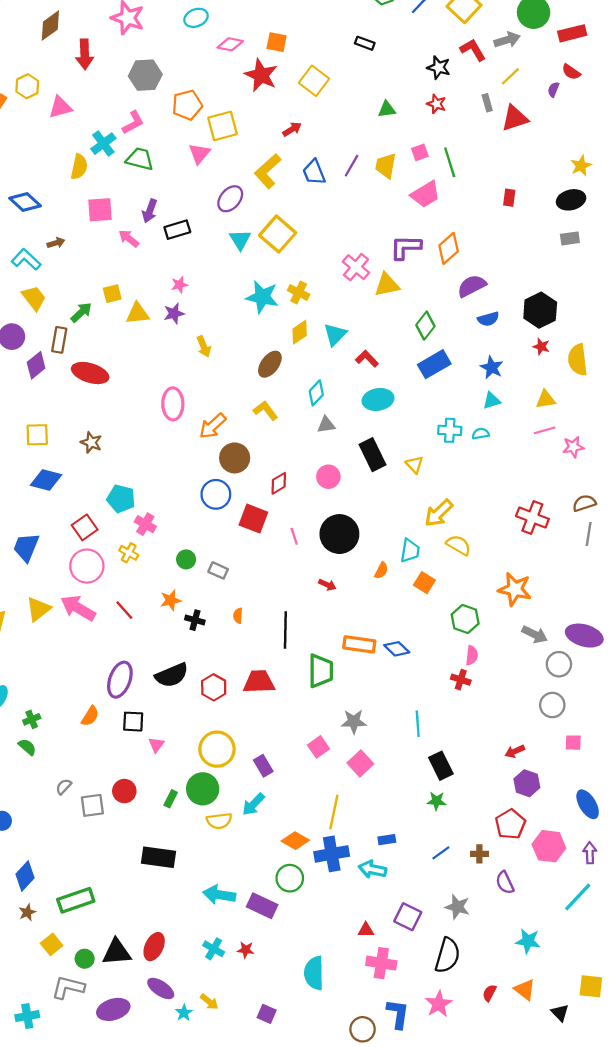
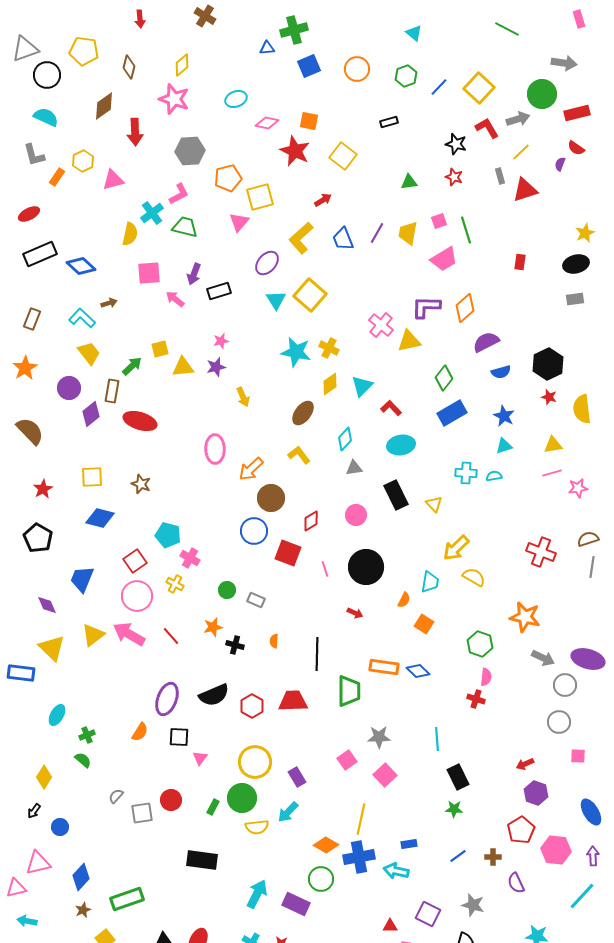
black rectangle: (365, 43) -> (389, 122), turned -36
orange square: (424, 583) -> (424, 624), moved
cyan arrow: (219, 895) -> (257, 894), turned 108

